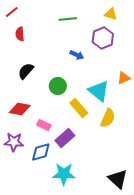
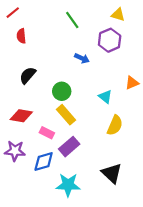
green line: (68, 19) -> (72, 20), turned 60
cyan triangle: (99, 91) -> (105, 97), size x0.6
yellow rectangle: (79, 108) -> (66, 115), moved
black triangle: (118, 179) -> (112, 173), moved

